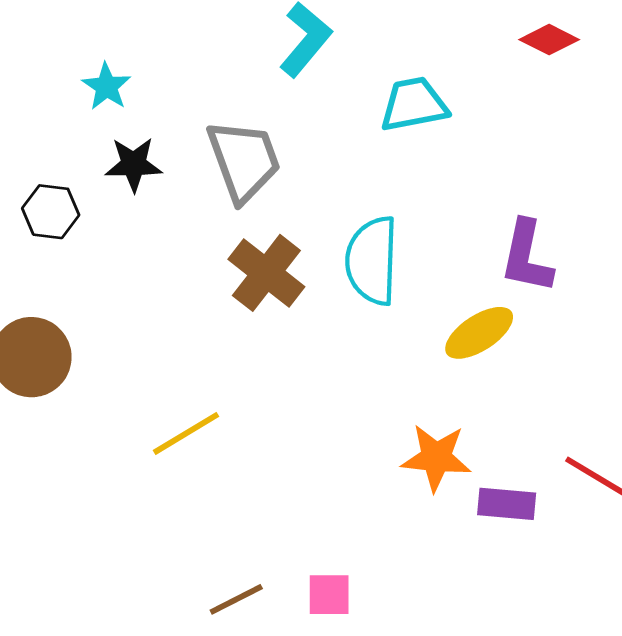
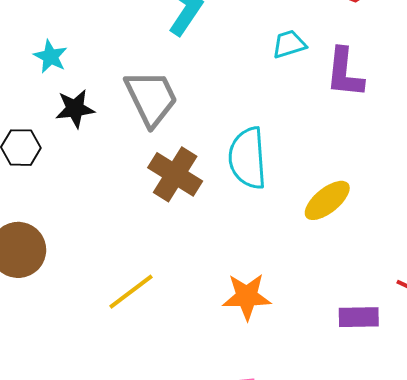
cyan trapezoid: (414, 104) -> (289, 44), moved, size x0.7
purple L-shape: (527, 257) -> (345, 73), moved
orange star: (436, 458) -> (247, 297), moved

